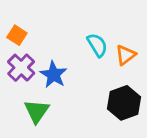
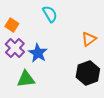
cyan semicircle: (97, 45) -> (50, 14), moved
green triangle: (37, 111) -> (26, 79), turned 48

